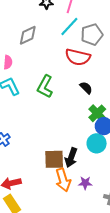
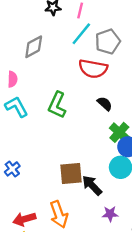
black arrow: (71, 158) -> (92, 185), turned 120
brown square: (54, 159) -> (71, 174), moved
orange arrow: (63, 180) -> (59, 214), moved

